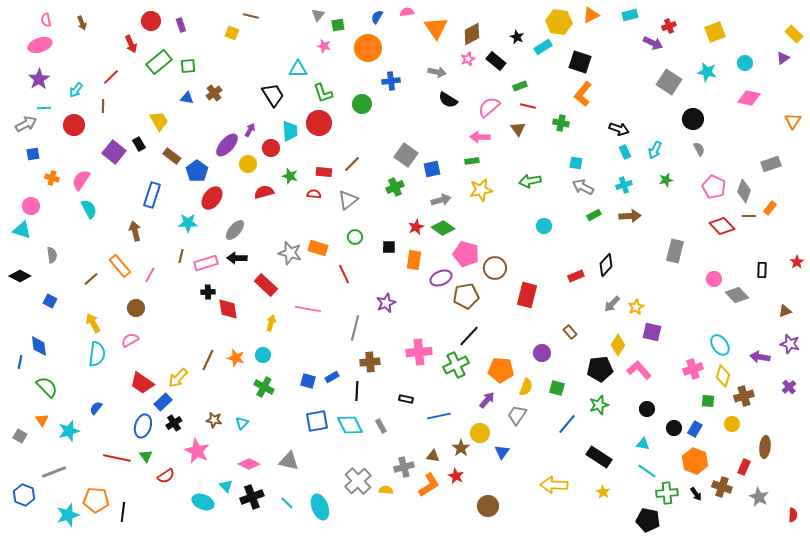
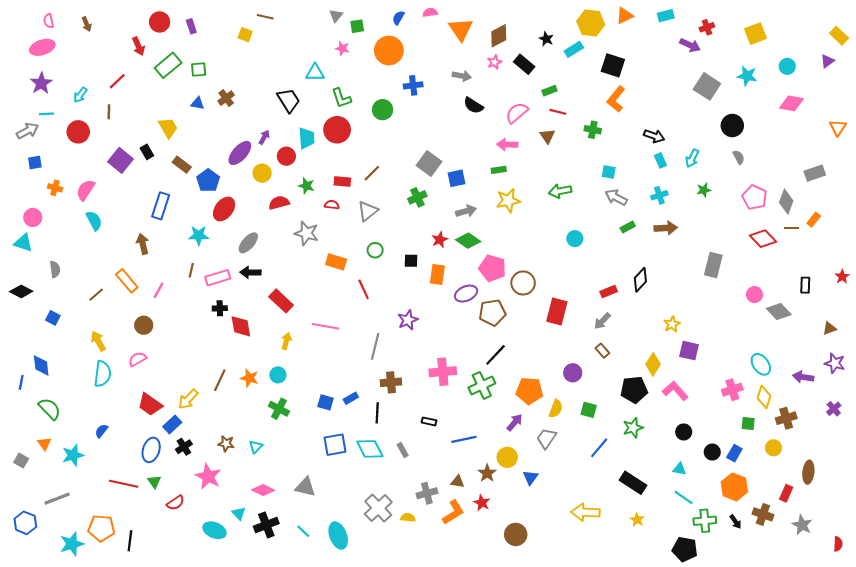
gray star: (290, 253) -> (306, 233), moved
gray arrow: (612, 304) -> (602, 321), moved

